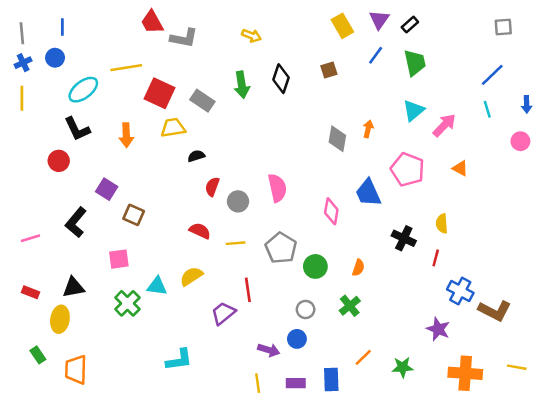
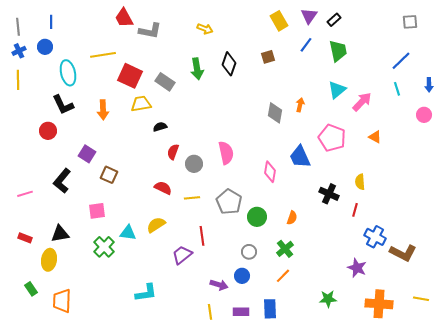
cyan ellipse: (83, 90) -> (68, 73), turned -65
orange line: (363, 357) -> (283, 276), moved

